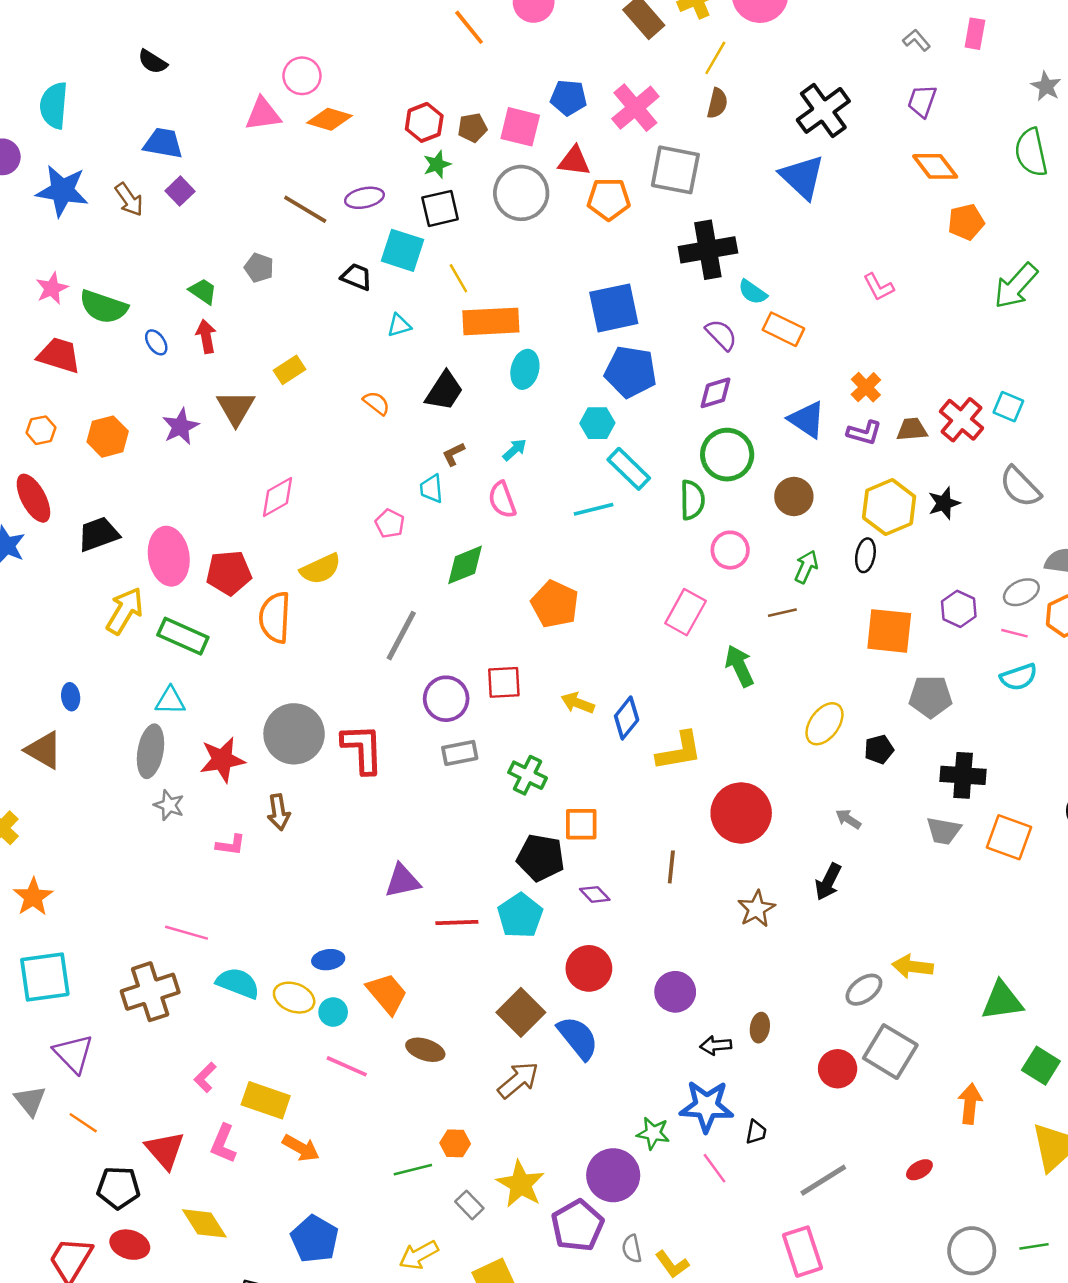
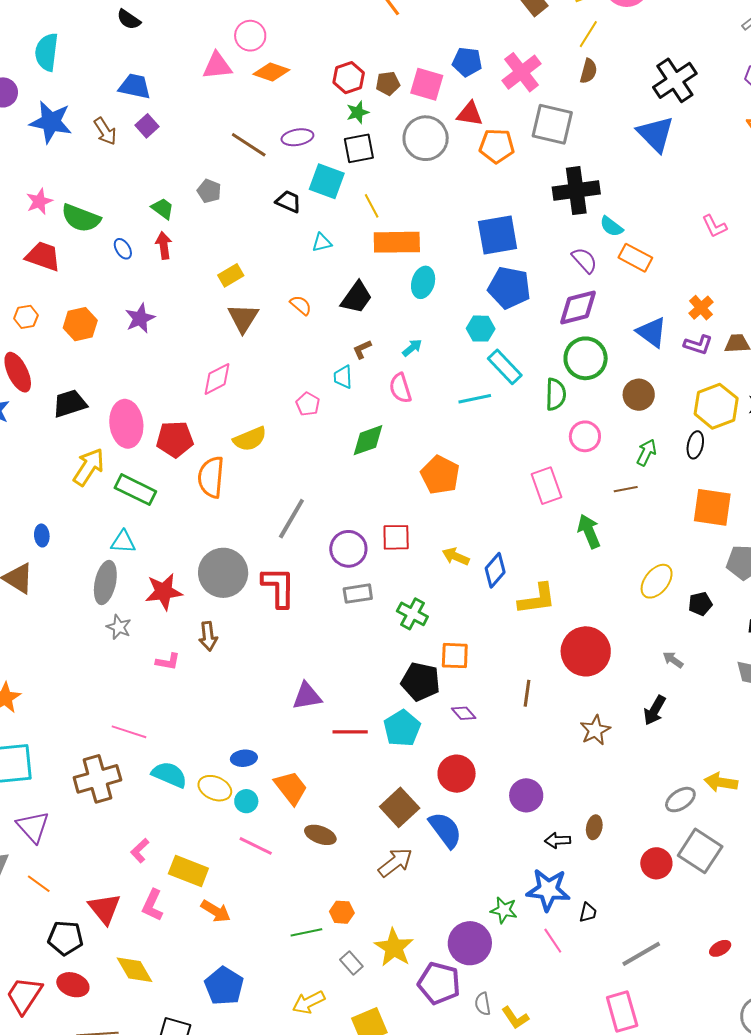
purple diamond: (715, 393) -> (578, 308), size x1.4
brown triangle: (236, 408) -> (243, 318), moved
pink rectangle: (685, 612) -> (547, 486), turned -51
gray line: (401, 636) -> (291, 519), moved
purple pentagon: (577, 1226) -> (439, 983), turned -30

